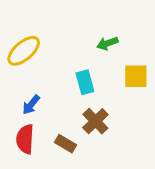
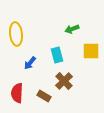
yellow ellipse: (24, 51) -> (16, 34), turned -55
blue arrow: (31, 105) -> (30, 63), moved

